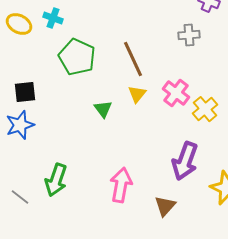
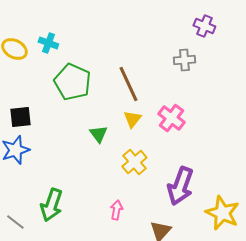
yellow cross: (205, 109) -> (134, 162), moved
pink arrow: (121, 185) -> (116, 210), size x0.6

